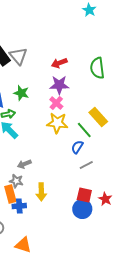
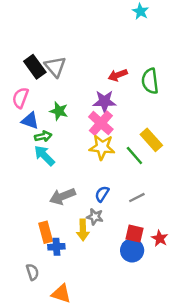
red arrow: (59, 63) -> (118, 75), moved
pink cross: (56, 103) -> (101, 123), size x1.5
blue semicircle: (77, 147) -> (102, 194), moved
gray arrow: (24, 164) -> (62, 196), size x1.5
gray star: (16, 181) -> (95, 217), moved

